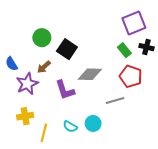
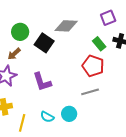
purple square: (134, 23) -> (108, 18), size x0.7
brown arrow: (44, 67) -> (14, 54), moved
gray diamond: (90, 74) -> (66, 26), moved
red pentagon: (131, 76) -> (93, 66), moved

